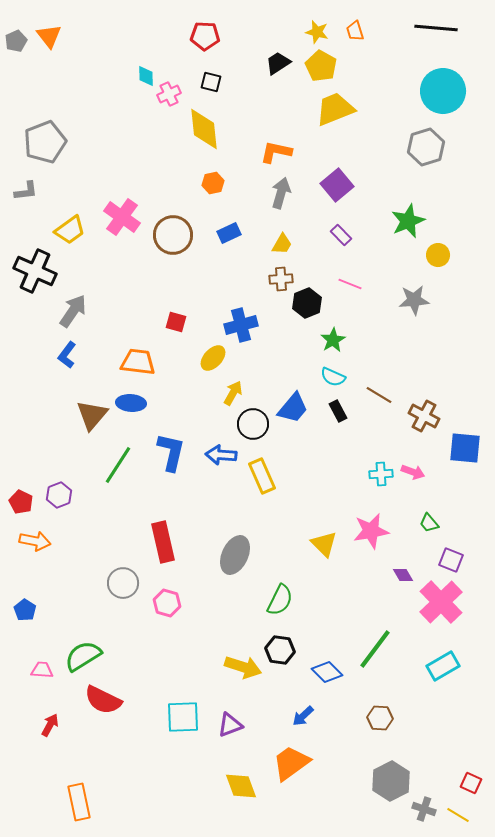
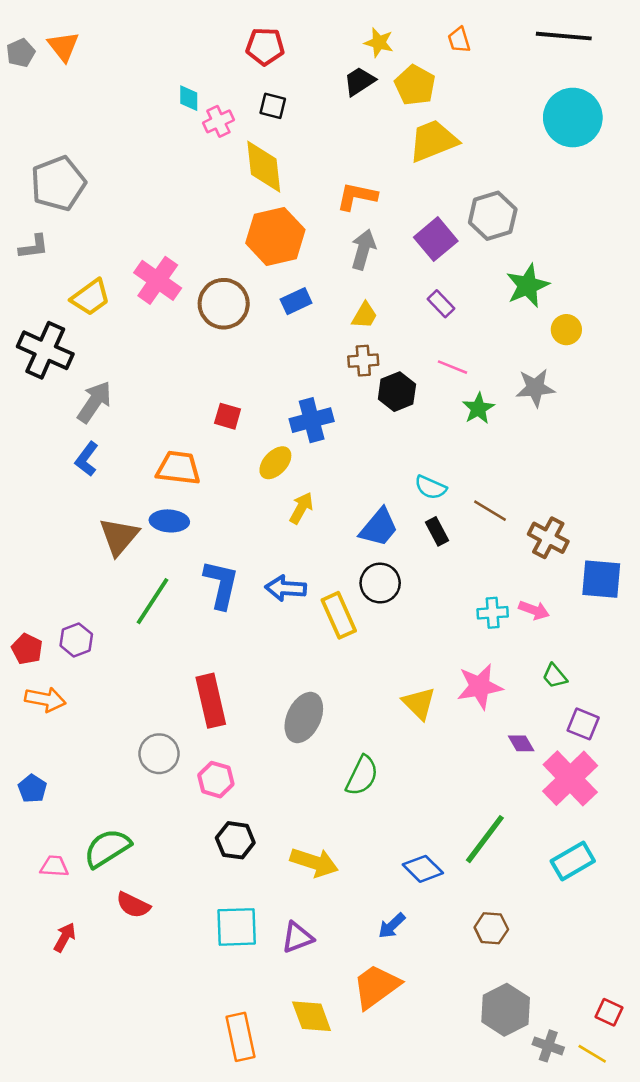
yellow star: (317, 32) -> (379, 43), moved
gray hexagon: (426, 147) -> (493, 216), moved
orange hexagon: (213, 183) -> (275, 236), size x2.0
green star: (333, 340) -> (478, 408), moved
black circle: (253, 424) -> (380, 583), moved
black hexagon: (280, 650) -> (235, 840), moved
red semicircle: (103, 700) -> (133, 905), size x0.7
orange rectangle: (79, 802) -> (240, 1037), moved

